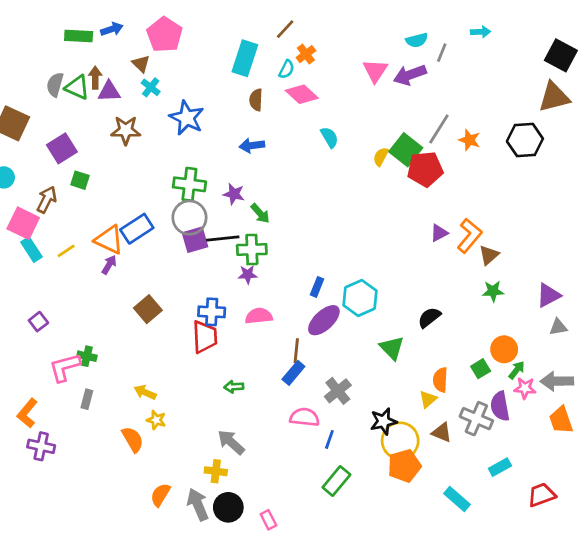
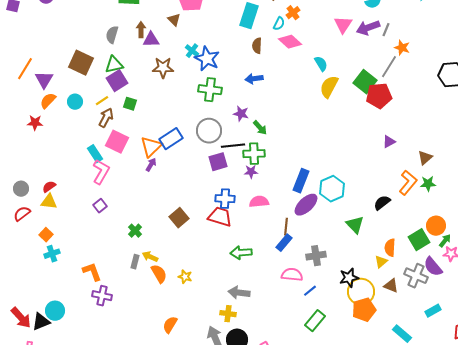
gray line: (442, 53) -> (386, 30), moved
green triangle: (77, 87) -> (114, 65), moved, turned -36
cyan cross: (151, 87) -> (192, 51), moved
cyan semicircle: (329, 137) -> (321, 64), moved
orange star: (469, 140) -> (402, 48), moved
yellow semicircle: (381, 157) -> (329, 87), moved, size x1.6
green cross: (189, 184) -> (210, 90), moved
pink square: (23, 223) -> (117, 142), moved
orange L-shape: (469, 236) -> (408, 183), moved
orange triangle: (109, 240) -> (151, 147), turned 50
purple square: (195, 240) -> (218, 162), moved
yellow line: (66, 251) -> (102, 101), moved
blue rectangle: (317, 287) -> (301, 181), size x1.6
brown square: (148, 309) -> (179, 218), moved
red trapezoid: (205, 337) -> (220, 217), turned -70
green cross: (87, 356) -> (135, 231), turned 32
pink L-shape: (65, 367) -> (101, 172), moved, turned 135
green square: (481, 369) -> (419, 240), size x1.5
green arrow: (234, 387) -> (241, 253), size x1.5
gray cross: (338, 391) -> (316, 256), turned 30
yellow arrow: (145, 392) -> (150, 257), moved
purple semicircle: (500, 406) -> (433, 267), turned -30
orange L-shape: (27, 413) -> (92, 272), turned 120
orange semicircle: (133, 439) -> (159, 274), moved
blue line: (329, 439) -> (310, 291), turned 32
gray arrow: (231, 442) -> (239, 293), turned -35
orange semicircle: (160, 495) -> (170, 325), moved

